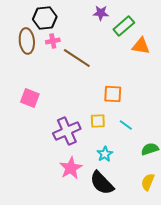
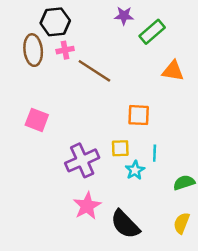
orange triangle: (141, 46) -> (173, 71), moved
cyan line: (126, 125) -> (155, 153), turned 56
cyan star: (105, 154) -> (135, 170), moved

